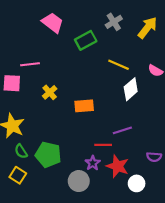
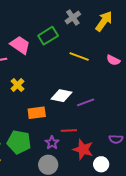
pink trapezoid: (53, 23) -> (20, 45), moved
white diamond: (131, 89) -> (62, 96), moved, turned 55
orange rectangle: (84, 106) -> (37, 113), moved
purple line: (122, 130) -> (86, 102), moved
purple star: (93, 163) -> (52, 143), moved

